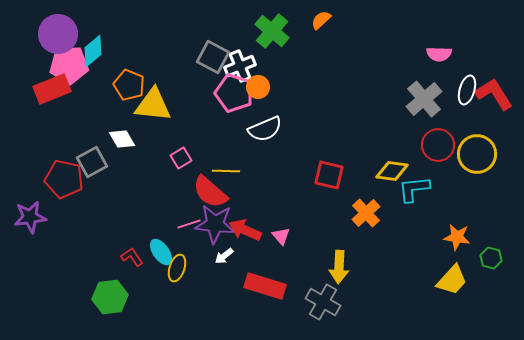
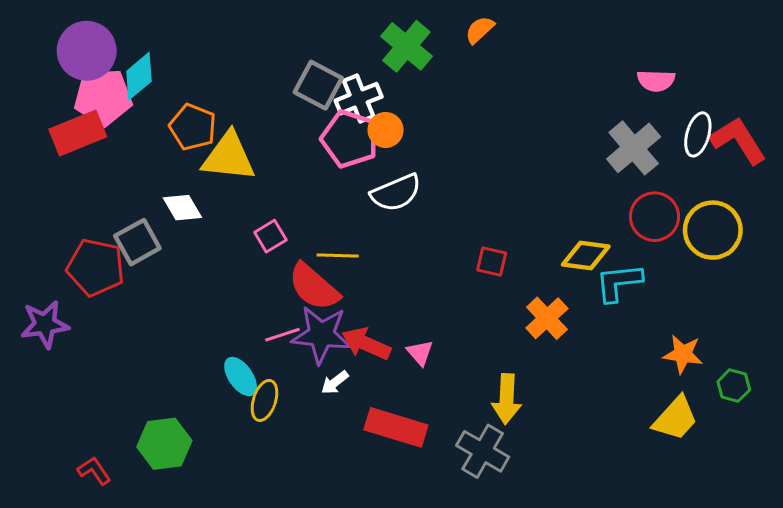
red square: (329, 175) -> (492, 261), size x0.7
red L-shape: (132, 257) -> (94, 471), moved

